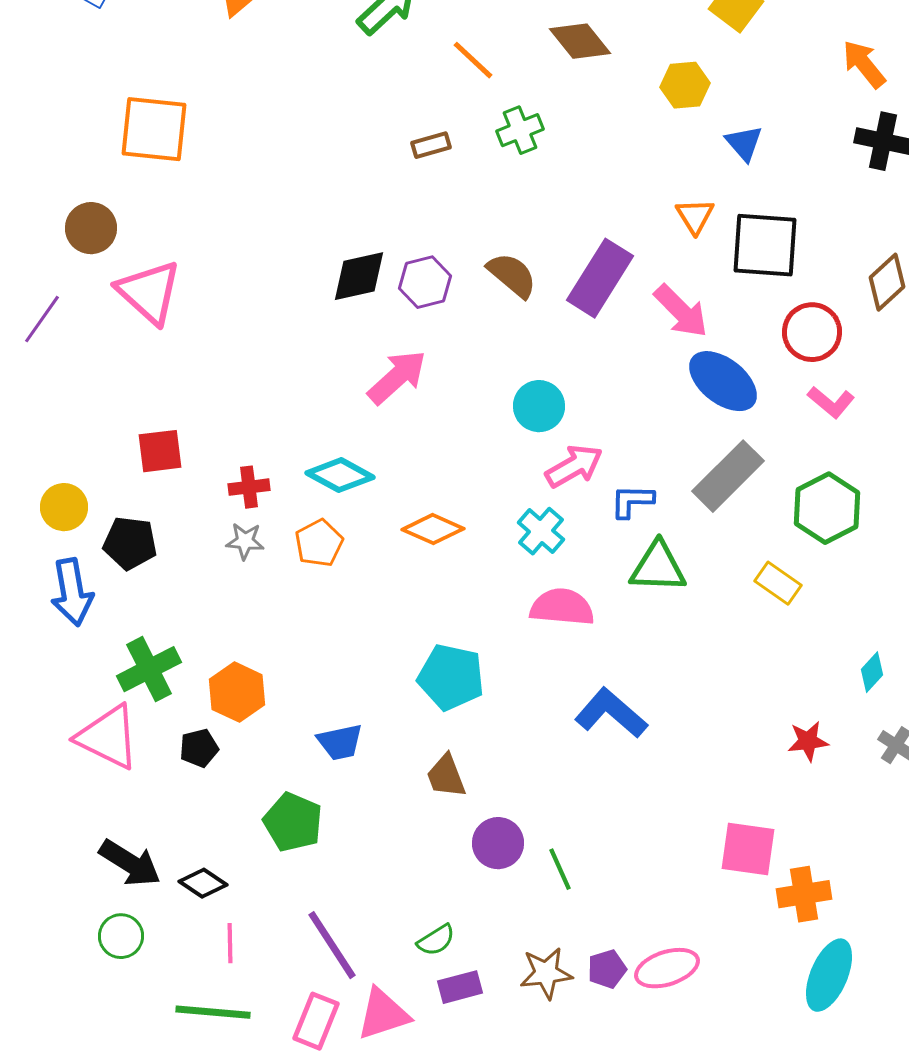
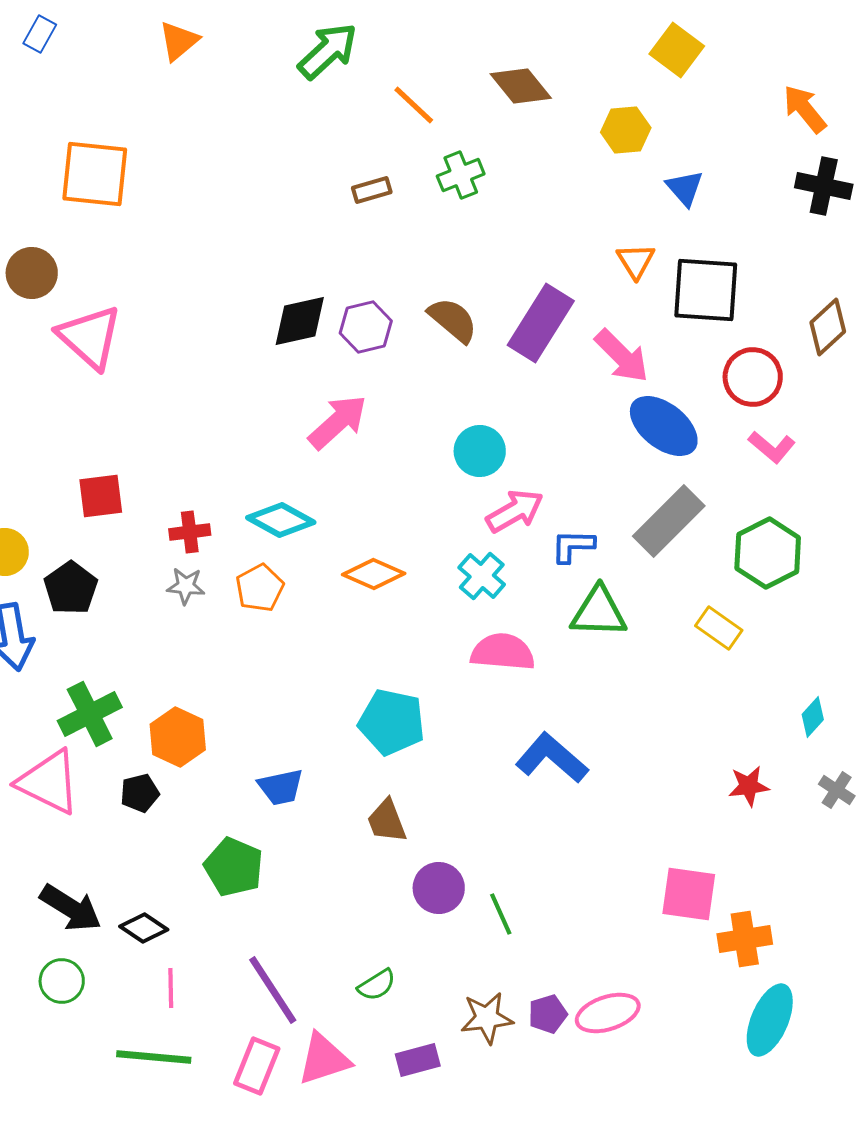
black pentagon: (130, 543) -> (71, 588), turned 30
purple rectangle: (460, 987) -> (418, 1060), moved

